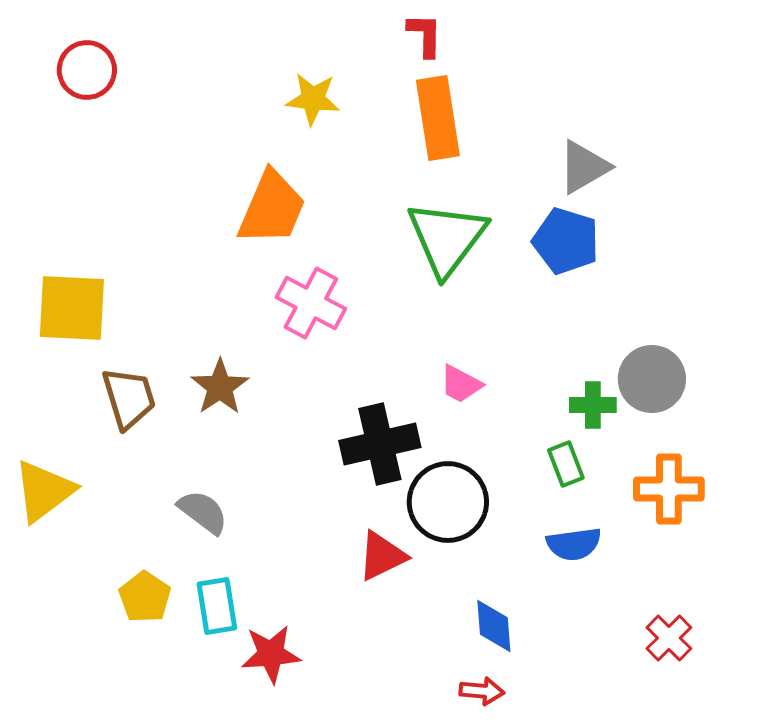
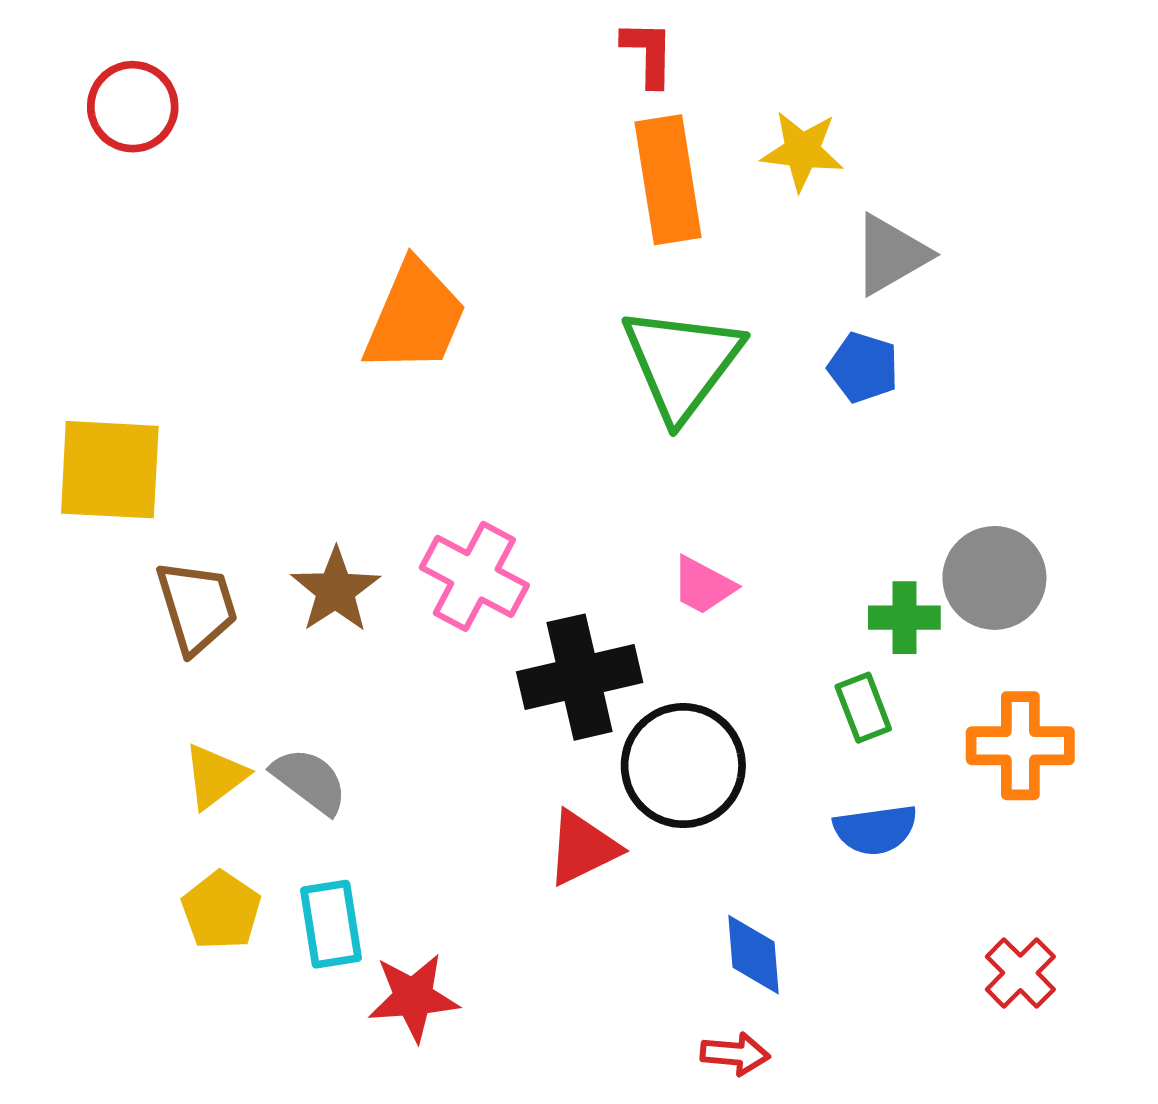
yellow star: (313, 99) -> (802, 151), moved
blue pentagon: (566, 241) -> (863, 367), size x0.7
pink cross: (311, 303) -> (474, 576), moved
yellow triangle: (44, 491) -> (215, 776), moved, size x0.7

